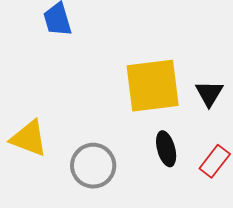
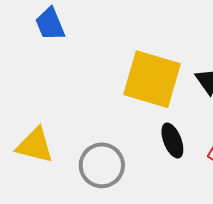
yellow square: (153, 86) -> (152, 79), turned 30

